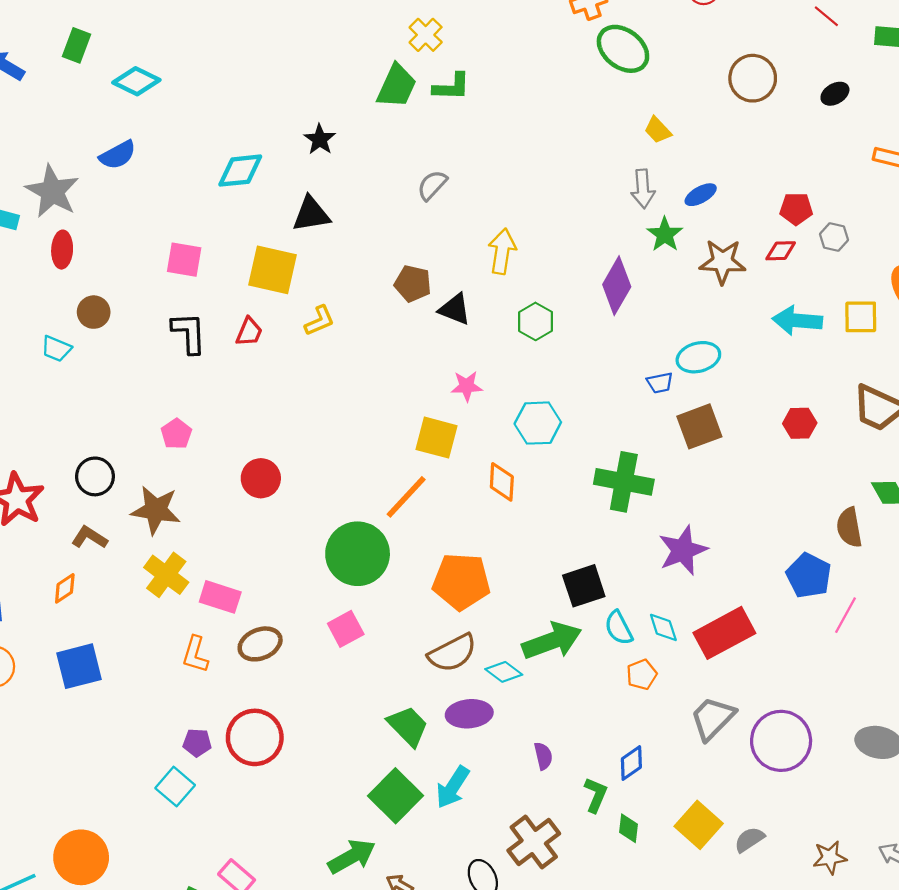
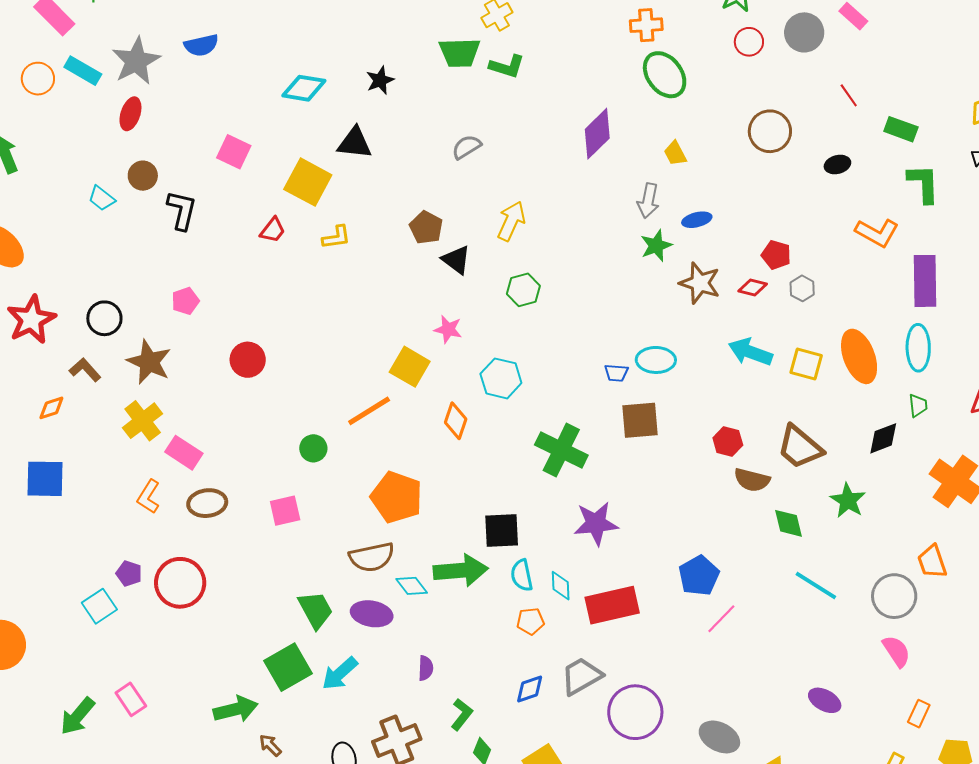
green trapezoid: (397, 86) -> (459, 53), turned 48
purple diamond: (617, 286) -> (597, 134), moved
black L-shape: (189, 333) -> (182, 210), moved
brown semicircle: (849, 527) -> (752, 480), moved, turned -81
green circle: (358, 554) -> (313, 448), size x0.5
blue diamond: (631, 763) -> (530, 689), moved

